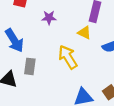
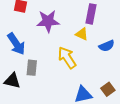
purple star: (49, 18) -> (48, 21), size x1.6

